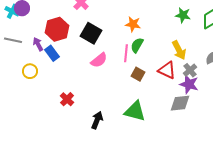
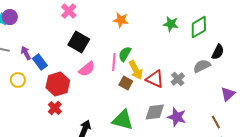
orange star: (133, 24) -> (121, 20), moved
red hexagon: (57, 29) -> (58, 84), moved
yellow arrow: (179, 50) -> (136, 70), moved
purple star: (189, 84) -> (177, 117), moved
gray diamond: (180, 103) -> (155, 112), moved

